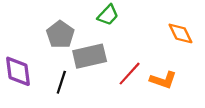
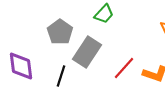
gray rectangle: (90, 56) -> (87, 52), turned -44

